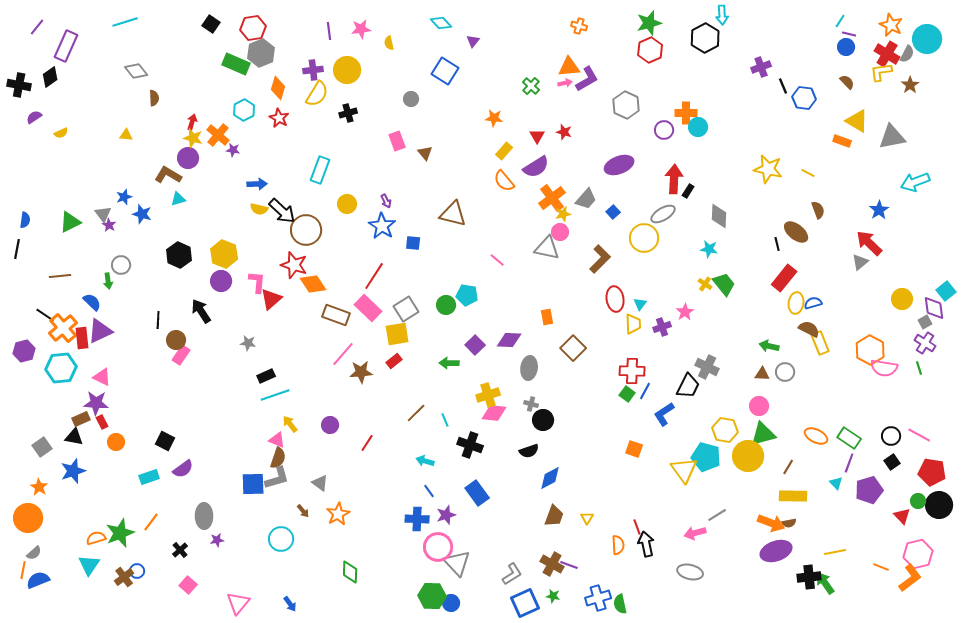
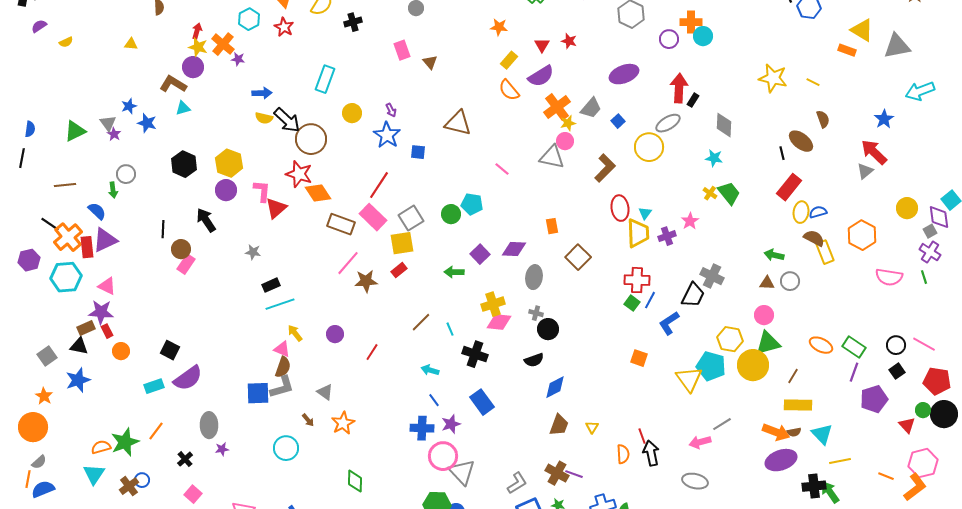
yellow trapezoid: (633, 324) -> (638, 233), size x1.4
orange hexagon: (870, 350) -> (862, 235), moved
purple semicircle: (183, 469) -> (188, 378), size x1.4
cyan triangle: (836, 483) -> (822, 434), moved, size x1.6

